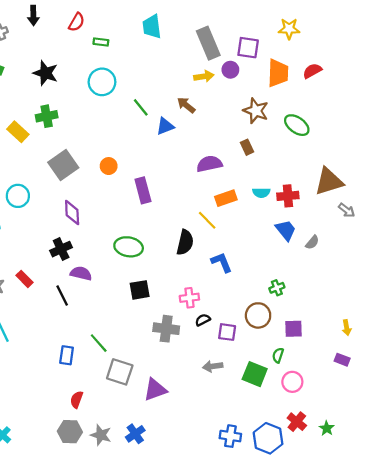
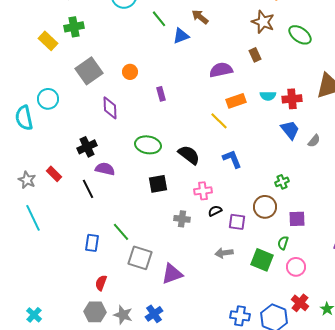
purple rectangle: (143, 190) -> (161, 94), size x0.6
purple diamond: (72, 213) -> (110, 108), moved
black semicircle: (185, 242) -> (189, 155), moved, turned -65
gray cross: (166, 329) -> (182, 219), size x0.7

